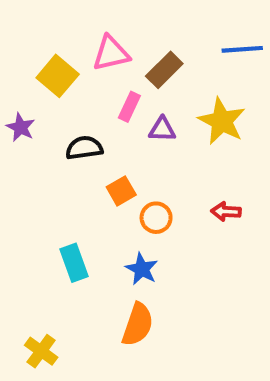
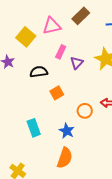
brown rectangle: (164, 70) -> (81, 16), moved
purple triangle: (162, 129) -> (77, 63), turned -48
orange circle: (156, 218) -> (85, 111), moved

